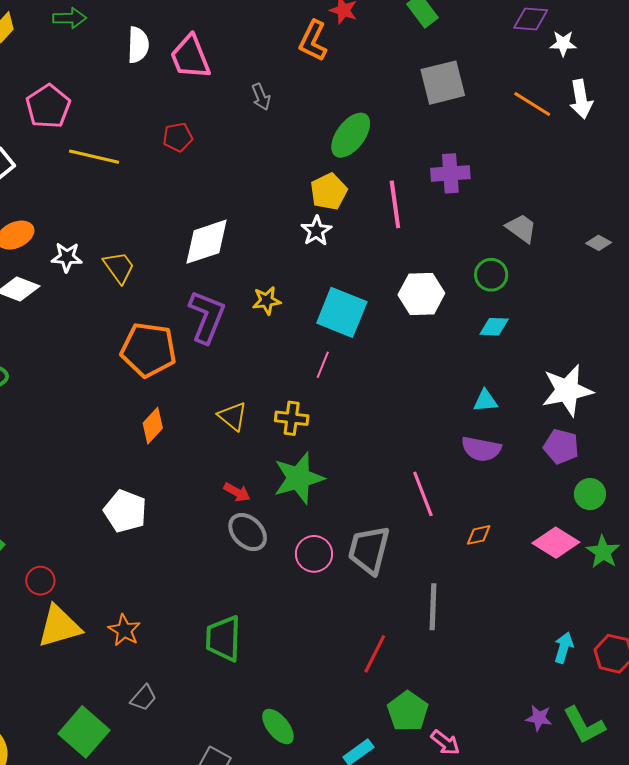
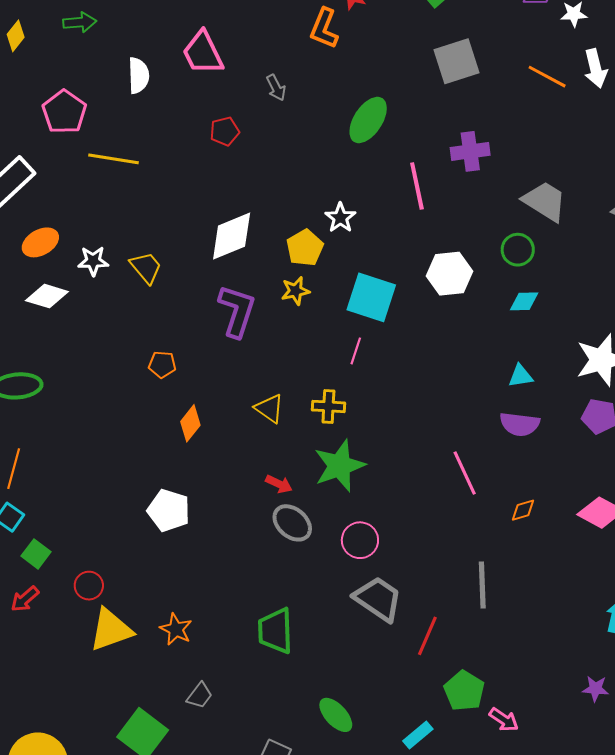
white semicircle: (138, 45) -> (138, 75), moved
red pentagon: (178, 137) -> (225, 131), moved
yellow pentagon: (329, 192) -> (305, 248), moved
gray trapezoid: (521, 228) -> (545, 201), size x1.4
orange pentagon: (148, 350) -> (162, 364), moved, size x0.5
gray trapezoid: (369, 550) -> (378, 599), moved, turned 114

